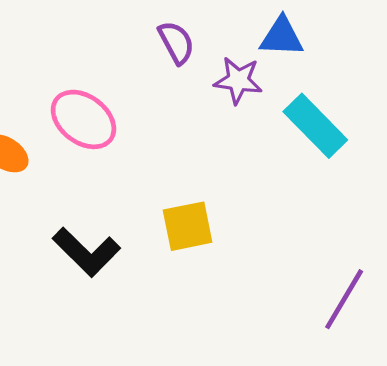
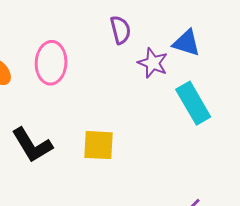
pink ellipse: (83, 119) -> (51, 63), turned 42

